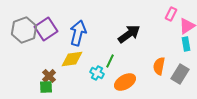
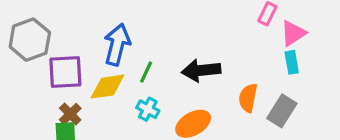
purple square: (46, 29) -> (65, 72), moved, turned 30
black arrow: (129, 34) -> (201, 70), moved, turned -150
green line: (110, 61) -> (146, 72), moved

